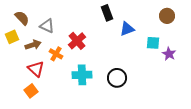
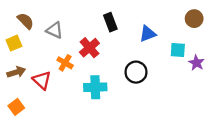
black rectangle: (107, 13) -> (110, 22), moved
brown arrow: (33, 45) -> (16, 72), moved
black circle: (117, 78) -> (136, 72), moved
orange square: (31, 91) -> (16, 107), moved

